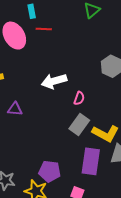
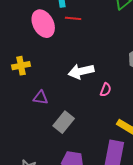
gray rectangle: (79, 124) -> (64, 122), moved

